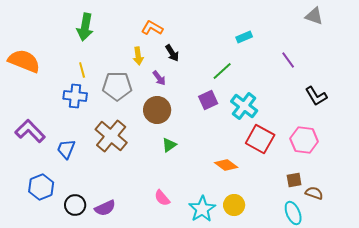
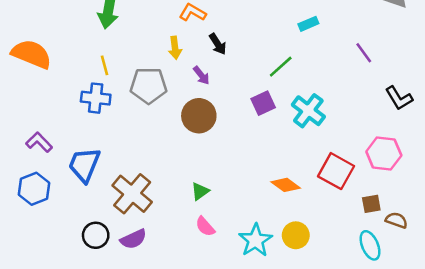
purple L-shape: (30, 131) -> (39, 142), size x0.7
brown cross: (111, 136) -> (132, 194), moved
red square: (260, 139) -> (336, 171), moved
green triangle: (169, 145) -> (200, 191), moved
blue trapezoid: (66, 149) -> (84, 165), size x1.4
blue hexagon: (41, 187) -> (34, 189), moved

